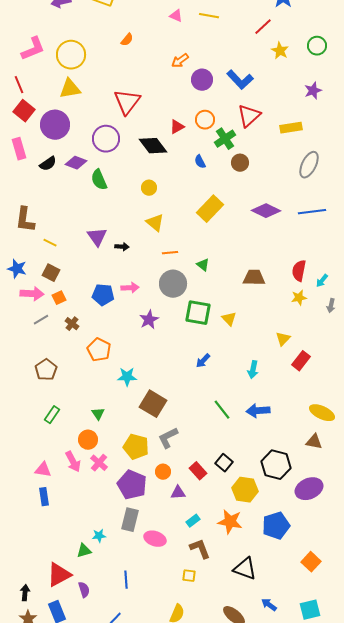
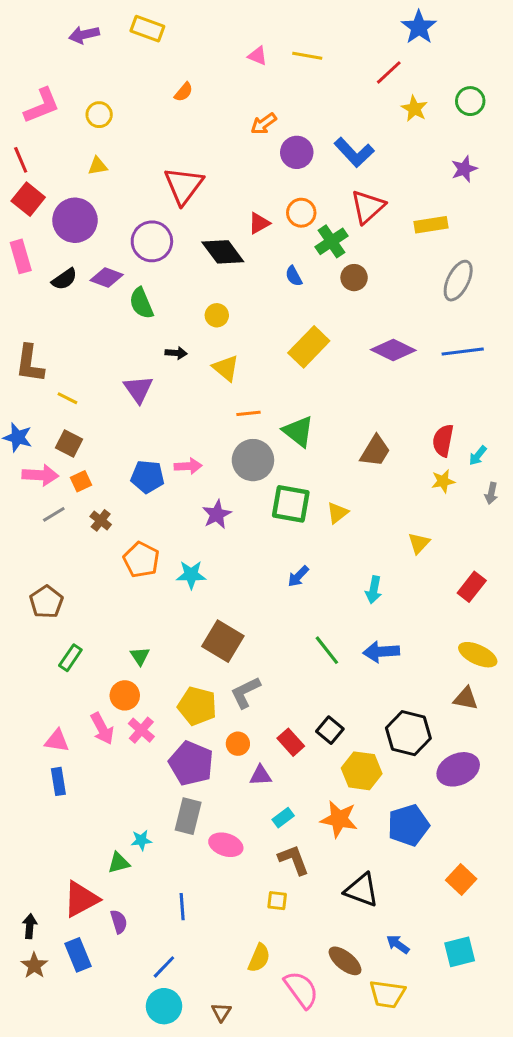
yellow circle: (71, 55) -> (99, 115), size x0.6
yellow triangle: (70, 89) -> (98, 166), size x0.6
black arrow: (122, 247) -> (176, 353), moved
green triangle: (203, 265) -> (298, 431), size x1.6
brown trapezoid: (254, 278) -> (375, 451), turned 120
yellow triangle: (229, 319) -> (337, 513), turned 35
red rectangle: (301, 361) -> (472, 587), moved
brown pentagon: (46, 370) -> (46, 602), moved
cyan star: (127, 377) -> (191, 575), moved

